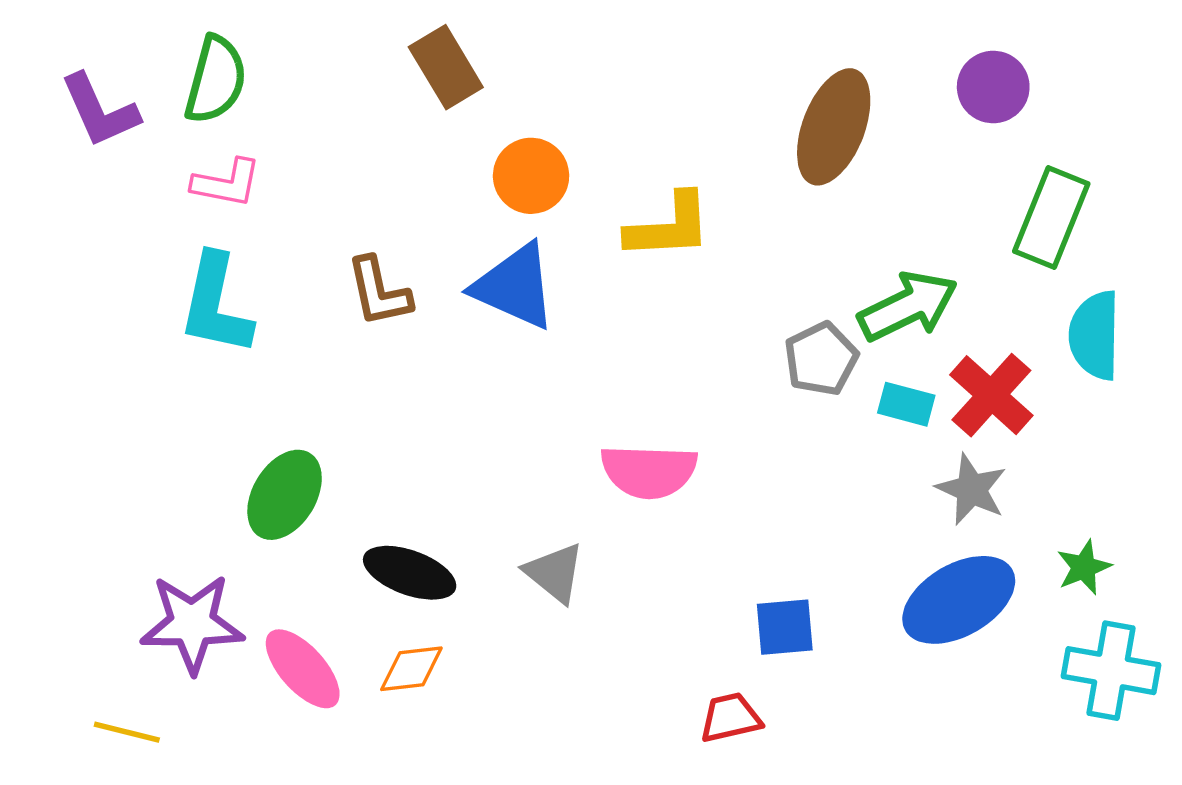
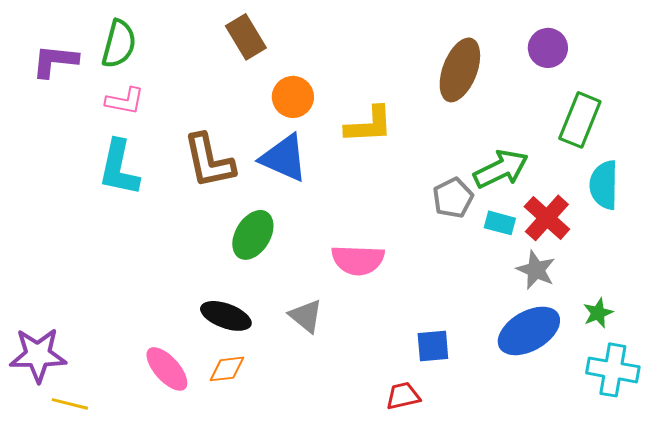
purple L-shape: (100, 111) -> (55, 61), turned 120
brown L-shape: (379, 292) -> (209, 161), size x1.4
green ellipse: (285, 495) -> (253, 235), moved
purple star: (192, 623) -> (38, 355), moved

